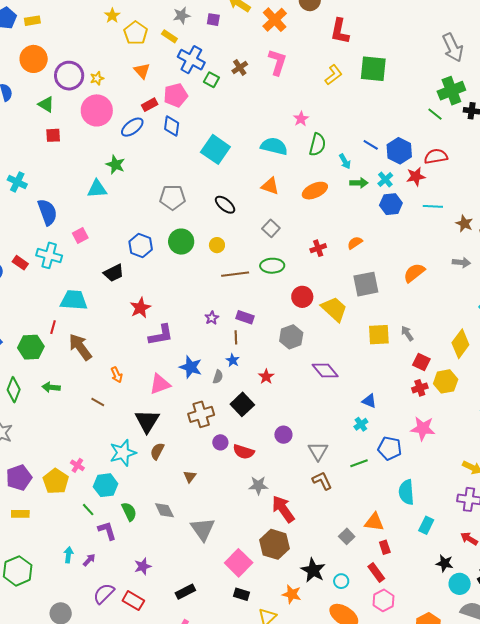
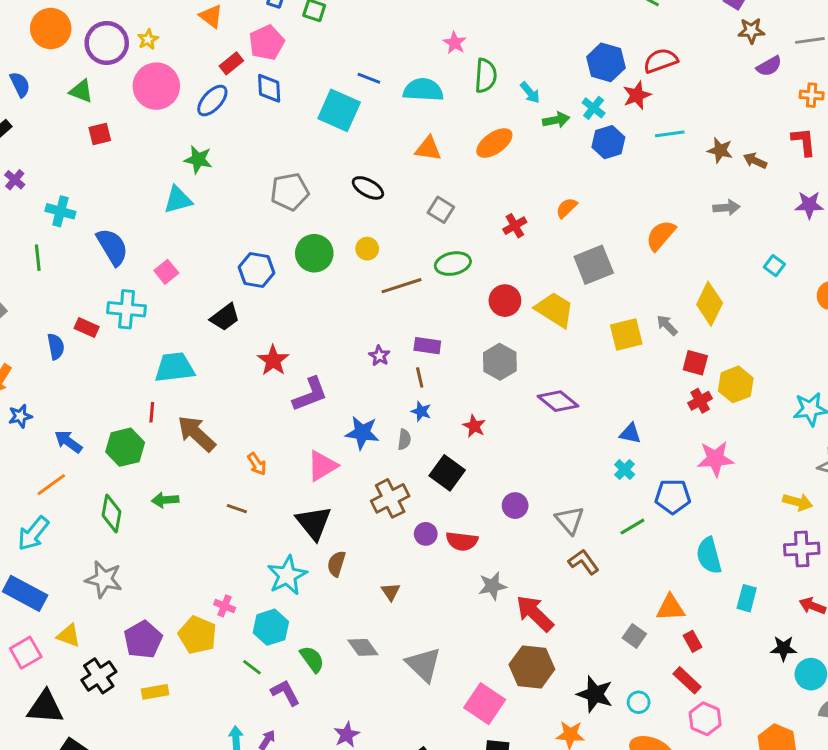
blue line: (371, 145) -> (369, 78), moved
yellow diamond: (460, 344) -> (710, 304), moved

